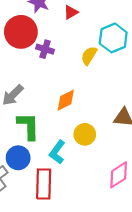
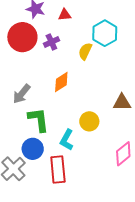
red triangle: (71, 12) -> (65, 15), turned 32
purple cross: (45, 49) -> (51, 42), moved, turned -35
orange diamond: (66, 100) -> (61, 82), moved

